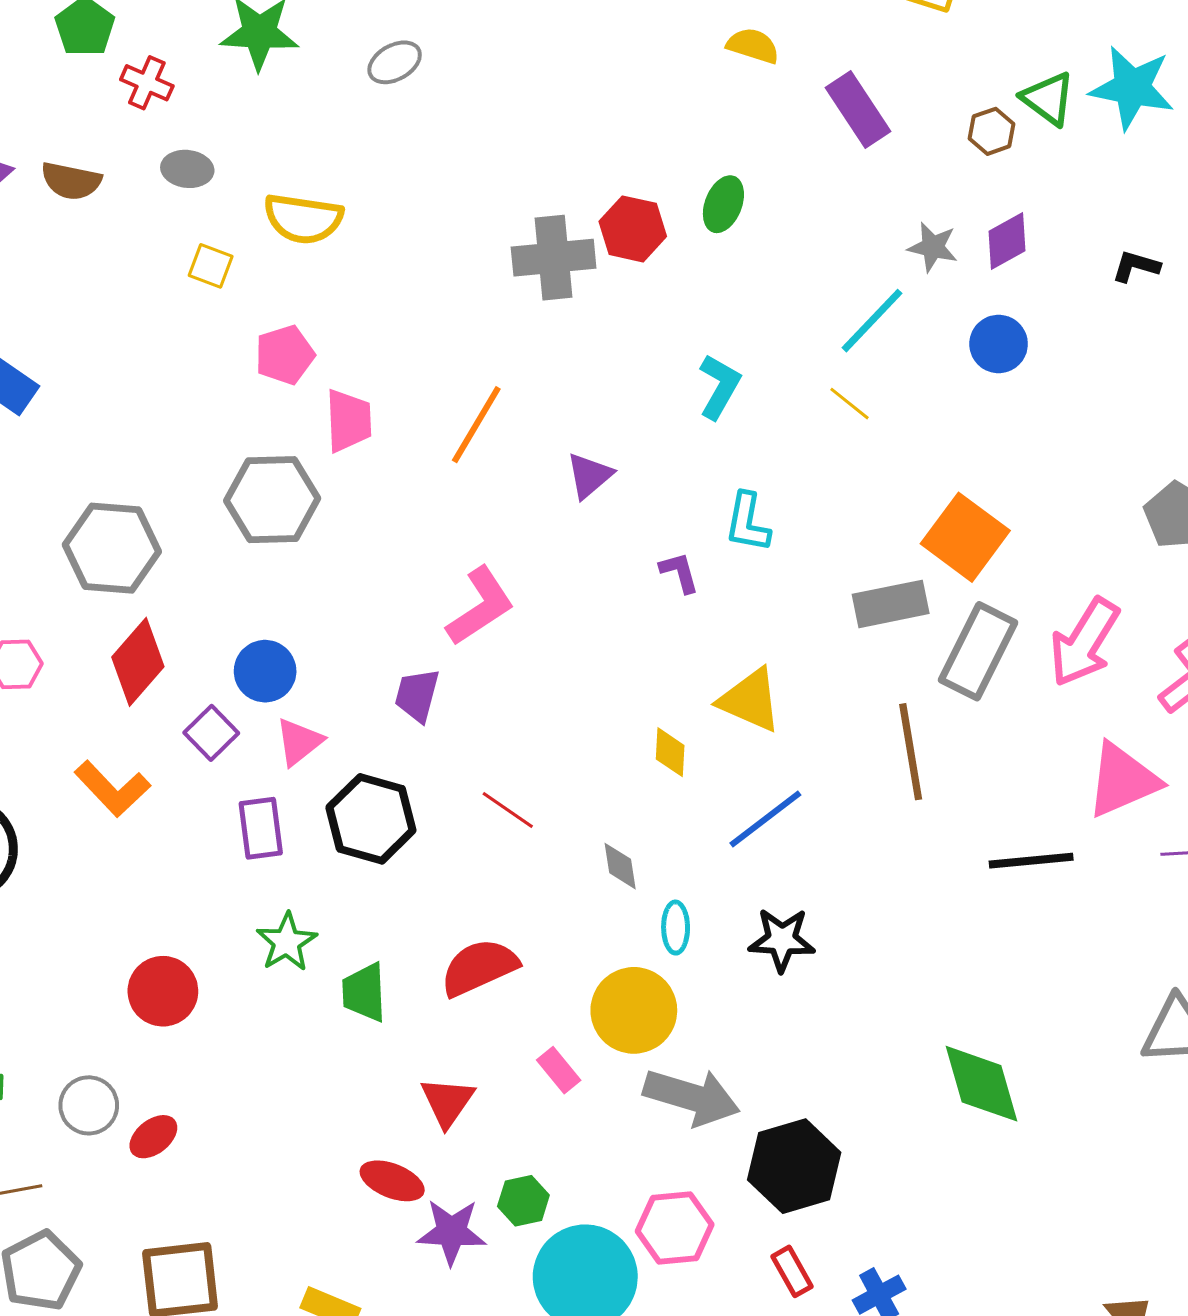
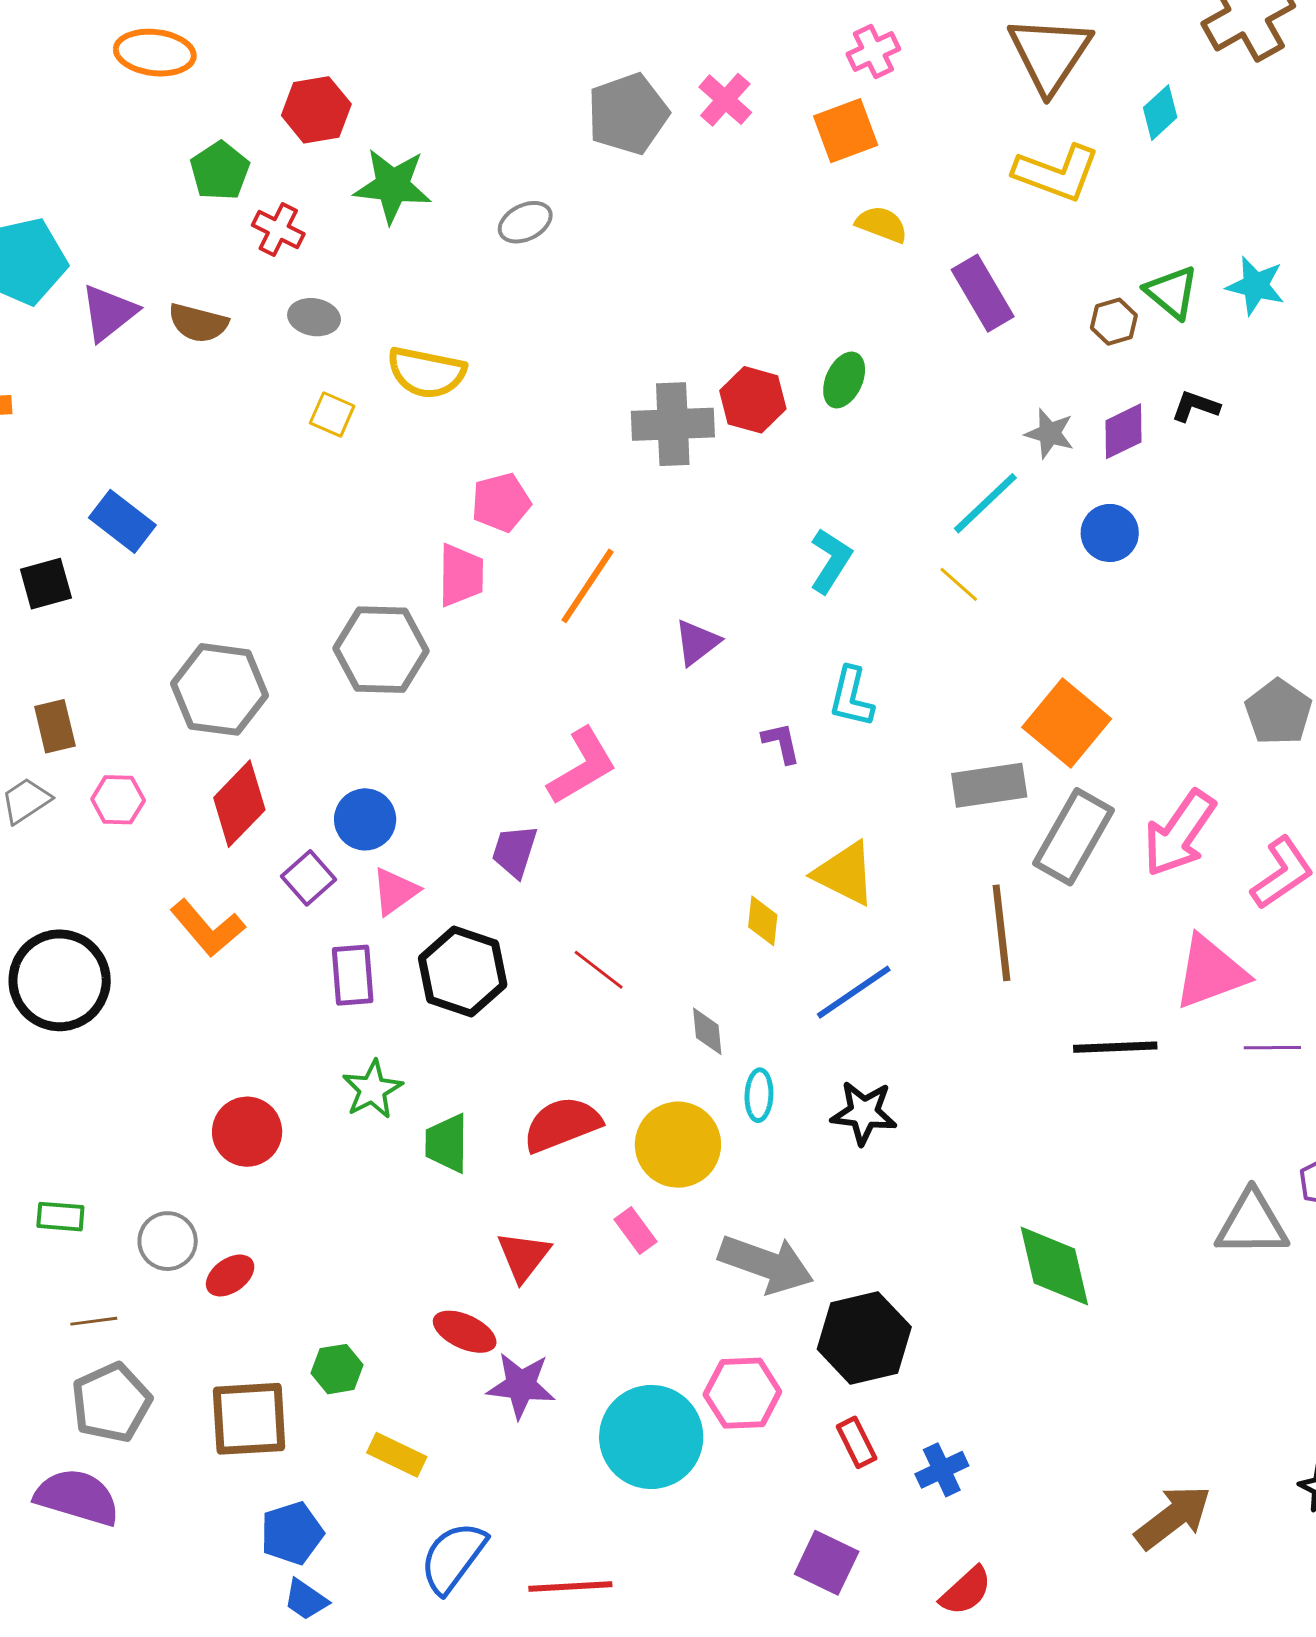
cyan star: (1132, 88) -> (1256, 286), size x0.7
black L-shape: (1136, 266) -> (1196, 406), moved
pink pentagon: (285, 355) -> (501, 502), moved
yellow circle: (634, 1010) -> (678, 1145), moved
green hexagon: (523, 1201) -> (337, 1369), moved

